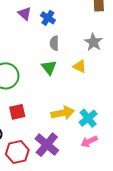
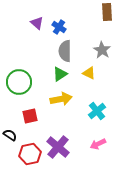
gray semicircle: (54, 43) -> (65, 51), size x1.5
green triangle: (49, 67) -> (60, 74), turned 35
yellow arrow: (63, 113) -> (61, 99), moved
cyan cross: (88, 118) -> (97, 111), moved

